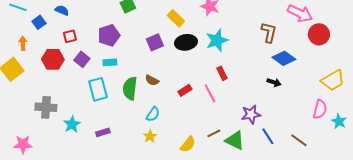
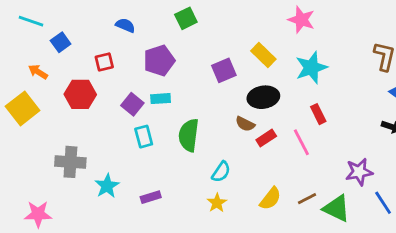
blue semicircle: (62, 10) -> (125, 25), moved
yellow rectangle: (176, 18) -> (263, 55), moved
black ellipse: (186, 42) -> (263, 97), moved
orange arrow: (23, 43) -> (38, 72), turned -56
purple square: (82, 59) -> (132, 104), moved
brown semicircle: (152, 80) -> (245, 124), moved
cyan rectangle: (98, 89) -> (144, 137), size x0.7
yellow semicircle: (188, 144) -> (270, 199), moved

